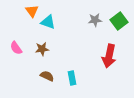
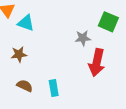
gray star: (95, 20) -> (83, 38), moved
green square: (119, 21) -> (108, 22), turned -30

